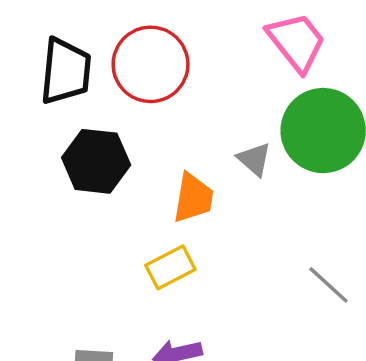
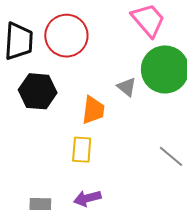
yellow rectangle: (170, 267) -> (82, 150), turned -56

